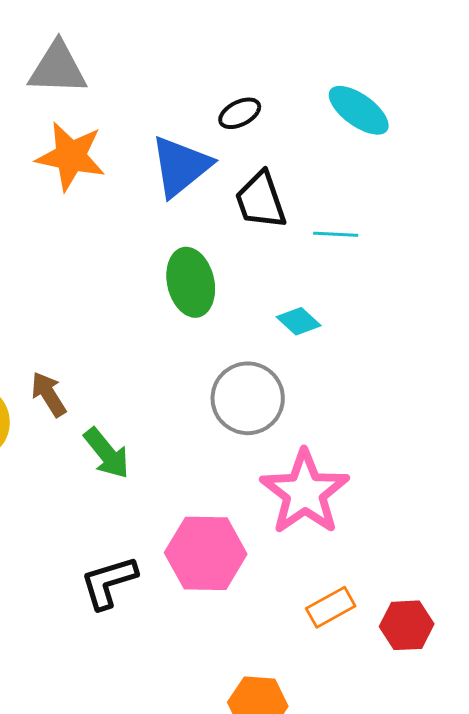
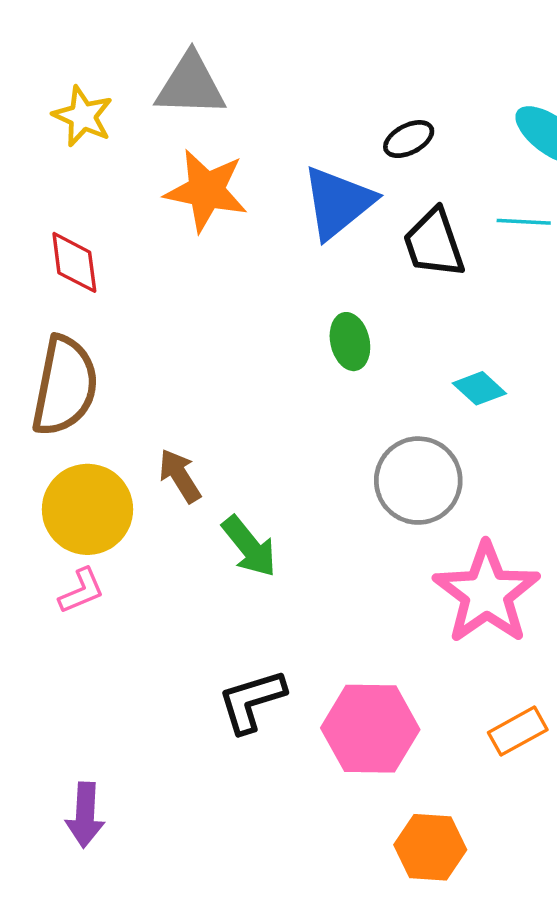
cyan line: (336, 234) -> (524, 222), moved
green ellipse: (191, 282) -> (350, 342), size x0.7
pink hexagon: (206, 553) -> (370, 729), moved

